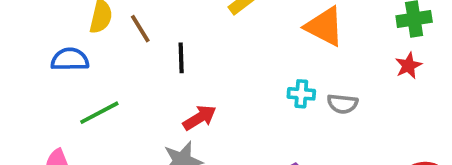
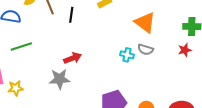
black line: (181, 58) -> (71, 15), moved
gray semicircle: (342, 104) -> (146, 50), moved

